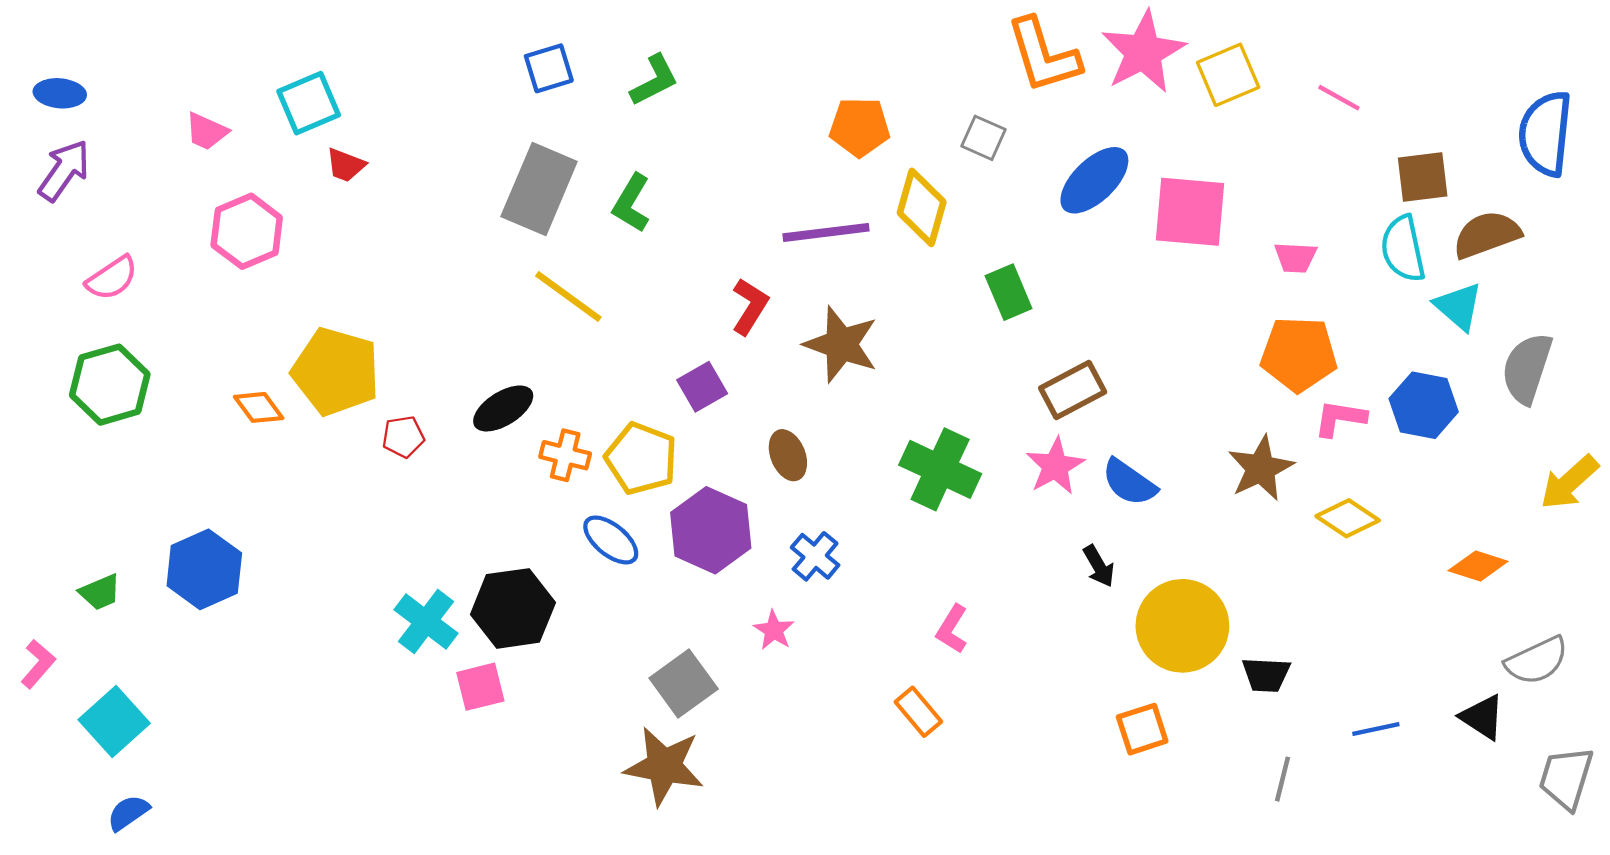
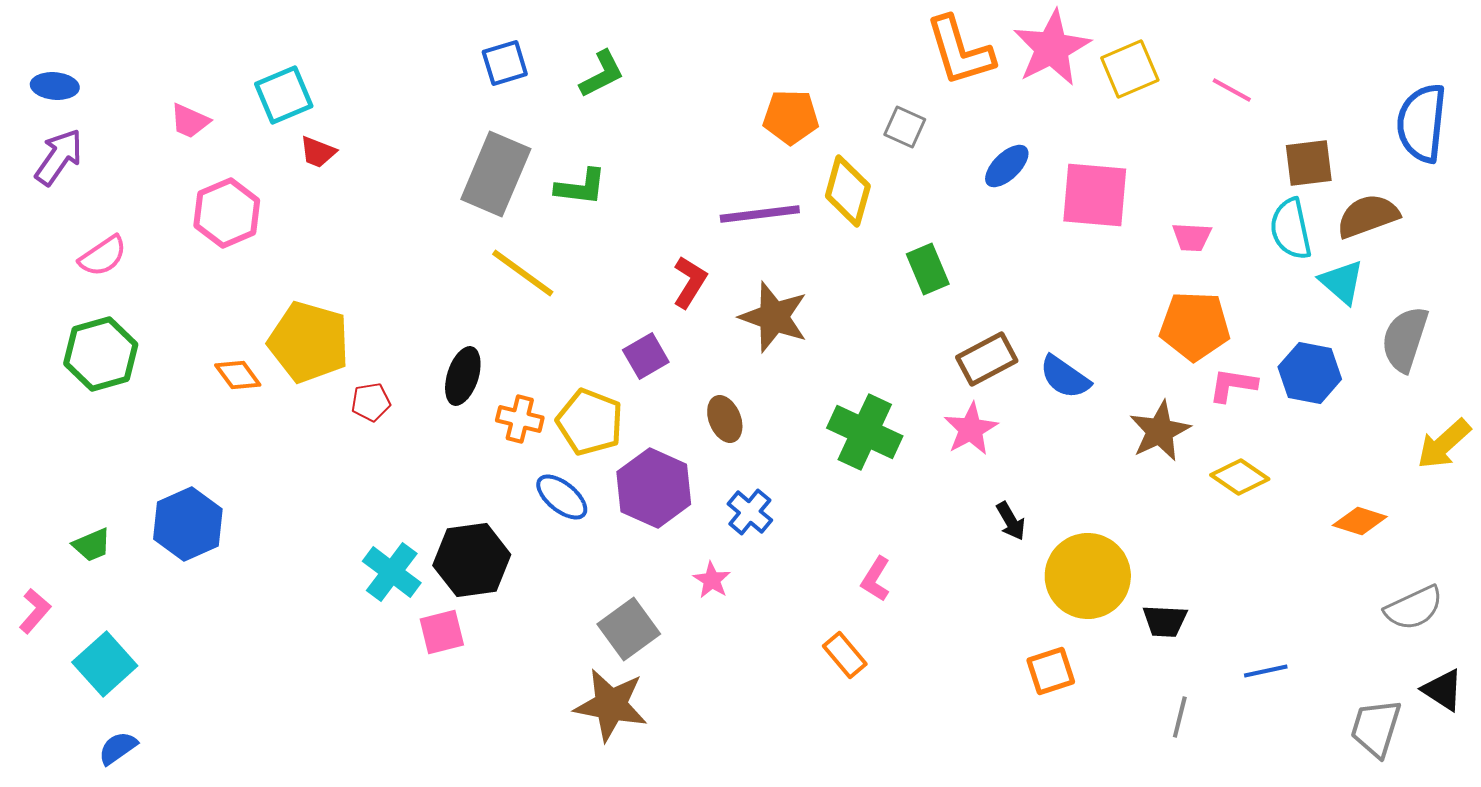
blue ellipse: (1094, 180) -> (1007, 166), size x0.7
green L-shape: (631, 203) -> (581, 187), turned -114
black ellipse: (503, 408) -> (463, 376), turned -40
blue semicircle: (1129, 482) -> (1065, 377), moved
black triangle: (1482, 717) -> (1443, 690), moved
gray trapezoid: (1566, 778) -> (1376, 728), moved

